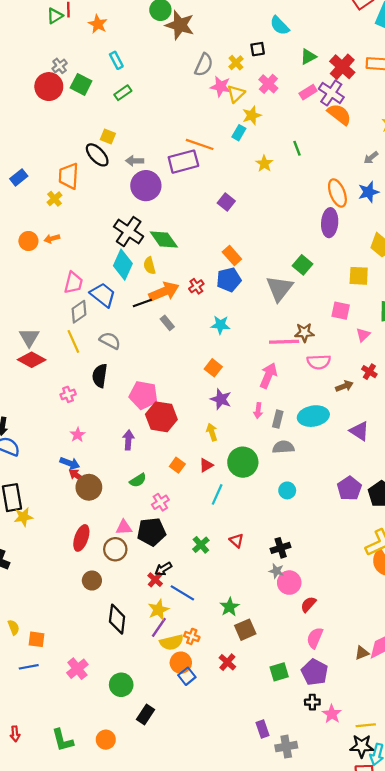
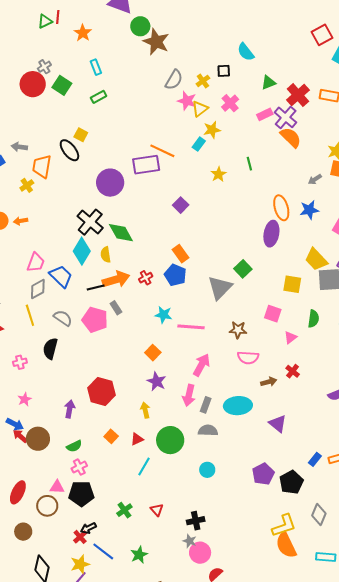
gray arrow: (135, 161) -> (19, 147), moved
blue pentagon: (229, 280) -> (175, 275), turned 30
pink line: (284, 342) -> (191, 327), moved
pink pentagon: (143, 395) -> (95, 320), moved
pink arrow: (258, 411) -> (189, 395), size x1.5
brown circle: (89, 487) -> (38, 439), moved
pink cross: (160, 502) -> (79, 467), moved
green star: (230, 607) -> (139, 555), moved

